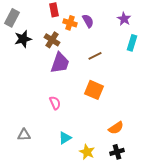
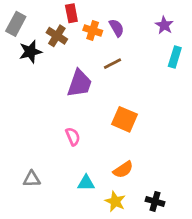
brown cross: (52, 40) -> (57, 36), moved
brown line: (95, 56) -> (113, 64), moved
orange semicircle: (116, 128) -> (123, 170), moved
cyan triangle: (65, 138) -> (86, 183), turned 32
black cross: (117, 152) -> (155, 201), turned 32

